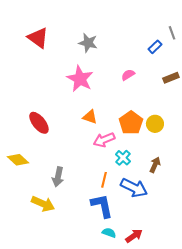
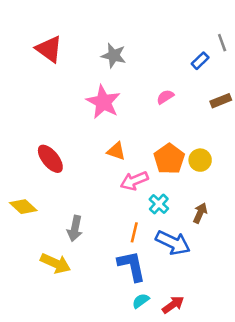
cyan semicircle: (109, 233) -> (141, 301), turned -56

